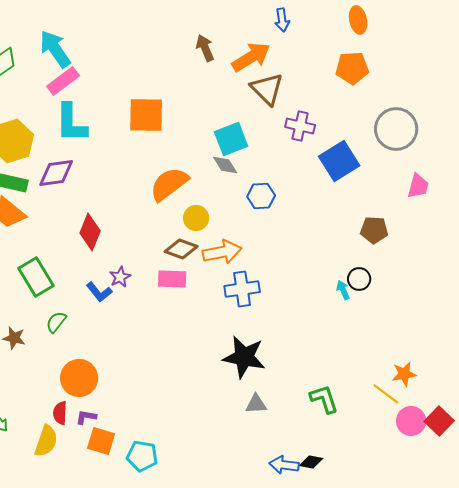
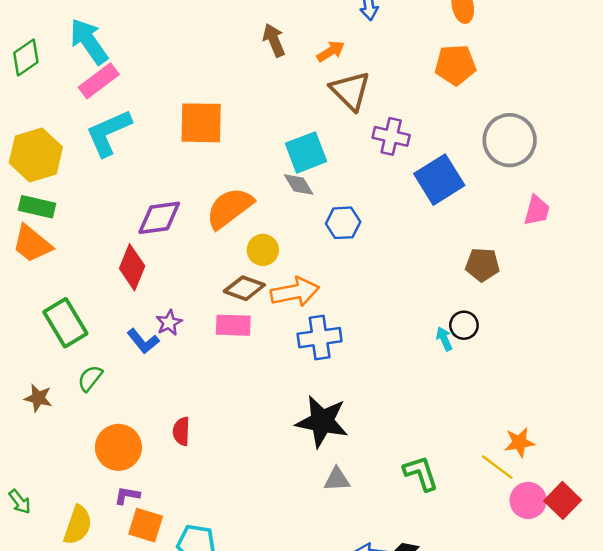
orange arrow: (251, 57) -> (331, 51), size x0.6
cyan L-shape: (71, 123) -> (109, 133), turned 66
purple diamond: (56, 173) -> (159, 218), moved
red semicircle: (60, 413) -> (181, 431), moved

